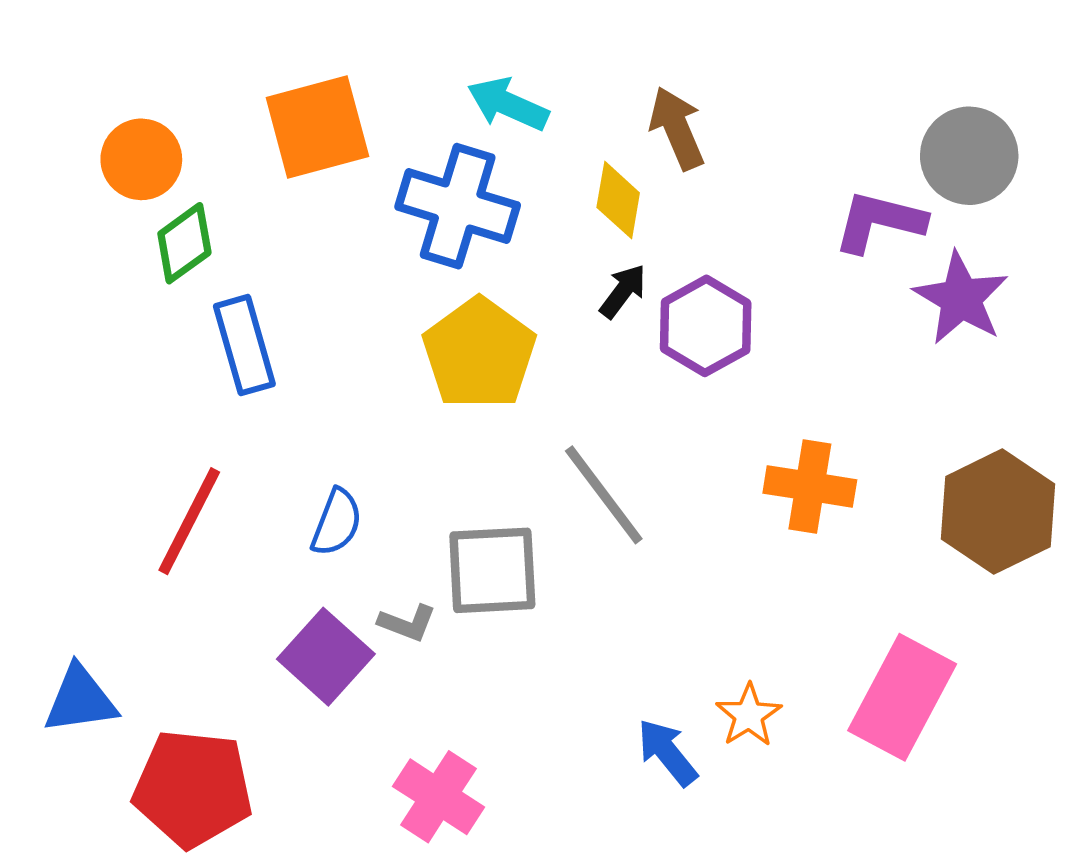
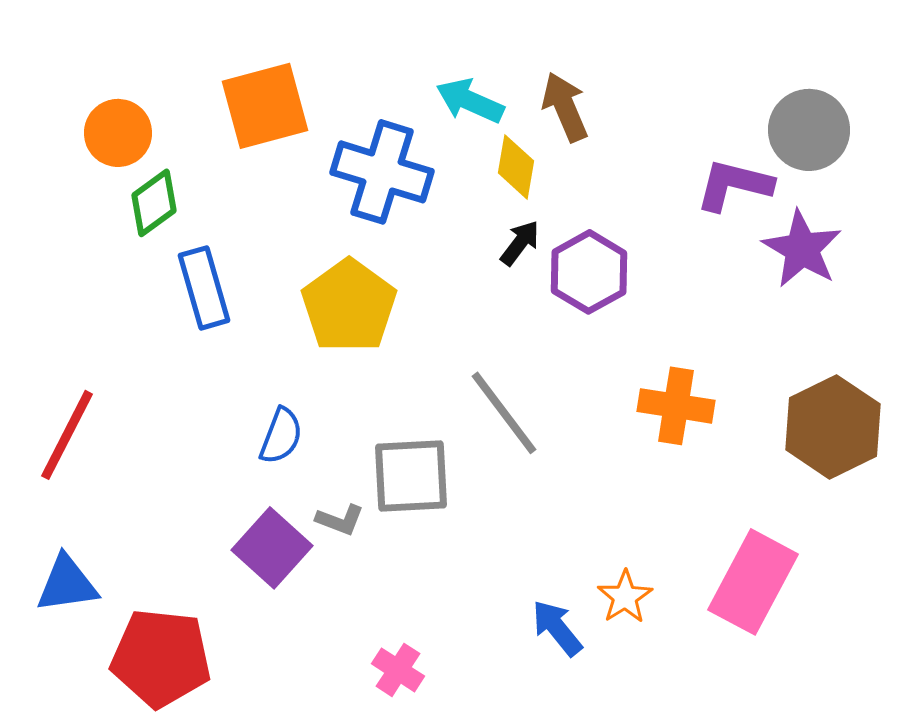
cyan arrow: (508, 104) -> (470, 101), moved
yellow pentagon: (479, 353) -> (349, 306), moved
red line: (189, 521) -> (67, 435), moved
pink cross: (438, 797) -> (398, 670), moved, size x0.7

